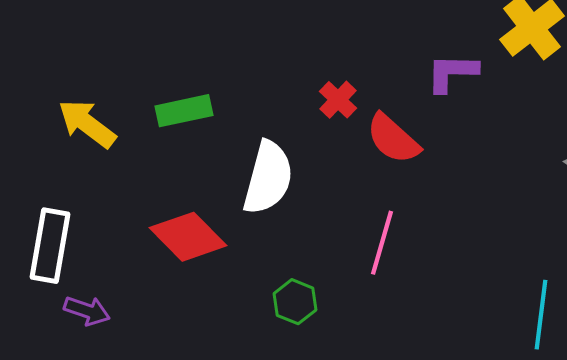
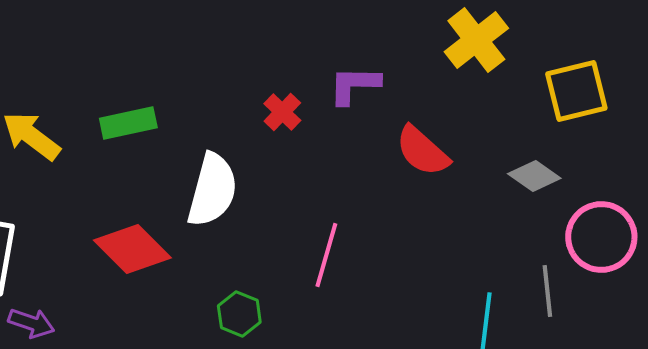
purple L-shape: (452, 73) -> (354, 85), moved
red semicircle: (393, 139) -> (422, 151), moved

